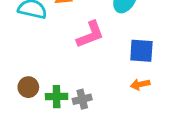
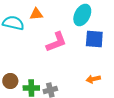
blue square: (141, 51) -> (94, 39), moved

